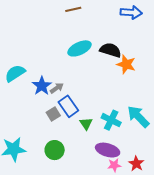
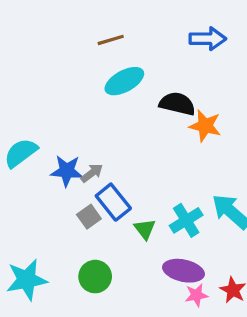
cyan ellipse: (79, 48) -> (124, 81), moved
blue star: (42, 86) -> (67, 171), turned -30
cyan cross: (111, 120) -> (186, 220), turned 36

